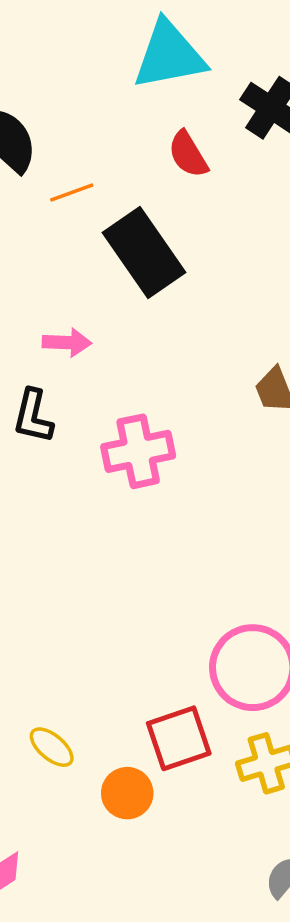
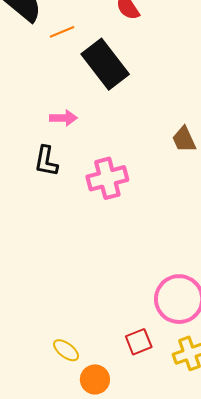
red square: (179, 738) -> (139, 342), size x0.7
orange circle: (127, 793) -> (95, 379), moved

